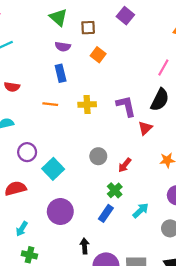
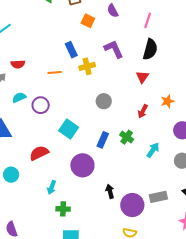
purple semicircle: (63, 47) -> (113, 11), moved, turned 64
blue rectangle: (61, 73) -> (71, 50), moved
purple L-shape: (126, 106) -> (114, 49), moved
purple circle: (27, 152) -> (41, 105), moved
gray circle: (98, 156) -> (104, 101), moved
red arrow: (125, 165) -> (143, 111), moved
blue rectangle: (106, 213) -> (103, 140), moved

